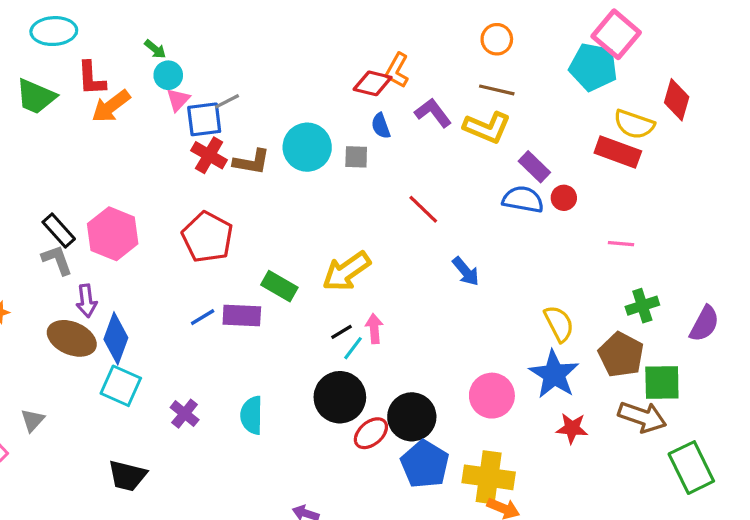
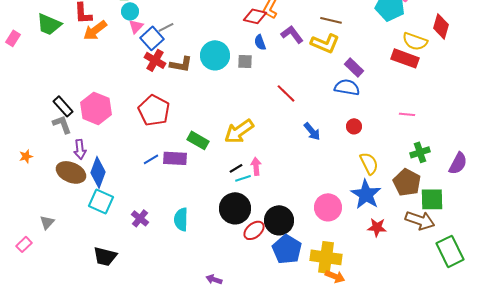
blue square: (204, 119) -> (152, 38), turned -35
red circle: (564, 198) -> (354, 126), moved
cyan line: (353, 348) -> (243, 178), turned 35

